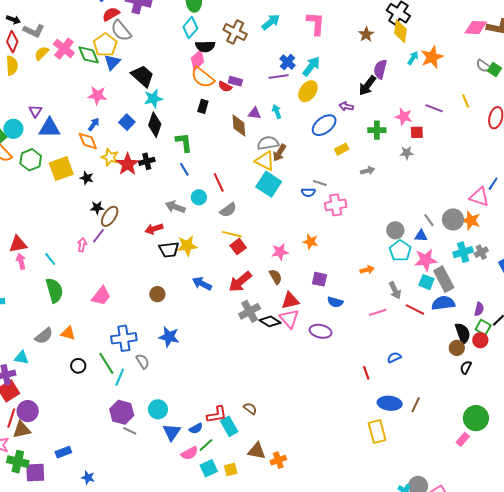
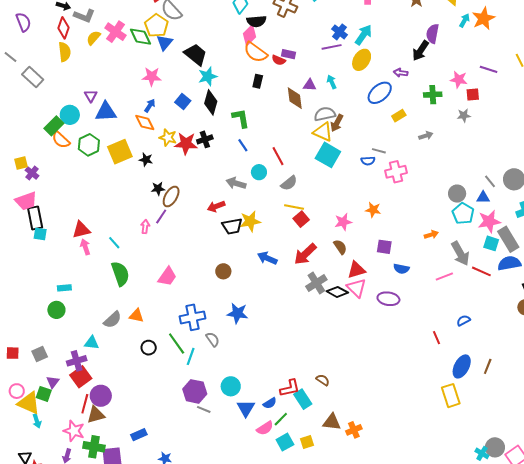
red star: (128, 164) -> (186, 143), turned -30
gray arrow: (395, 290) -> (460, 253), size x1.4
blue ellipse: (390, 403) -> (462, 366), turned -65

